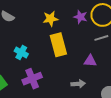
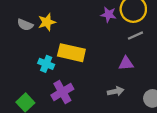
yellow star: (50, 19) -> (47, 22), moved
yellow rectangle: (58, 45) -> (71, 53), moved, turned -55

